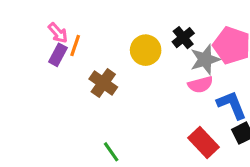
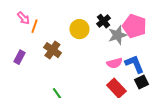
purple rectangle: (58, 55) -> (19, 57), moved
pink semicircle: (200, 85) -> (114, 63), moved

